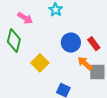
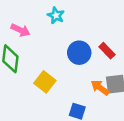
orange arrow: (85, 63) -> (100, 88), moved

